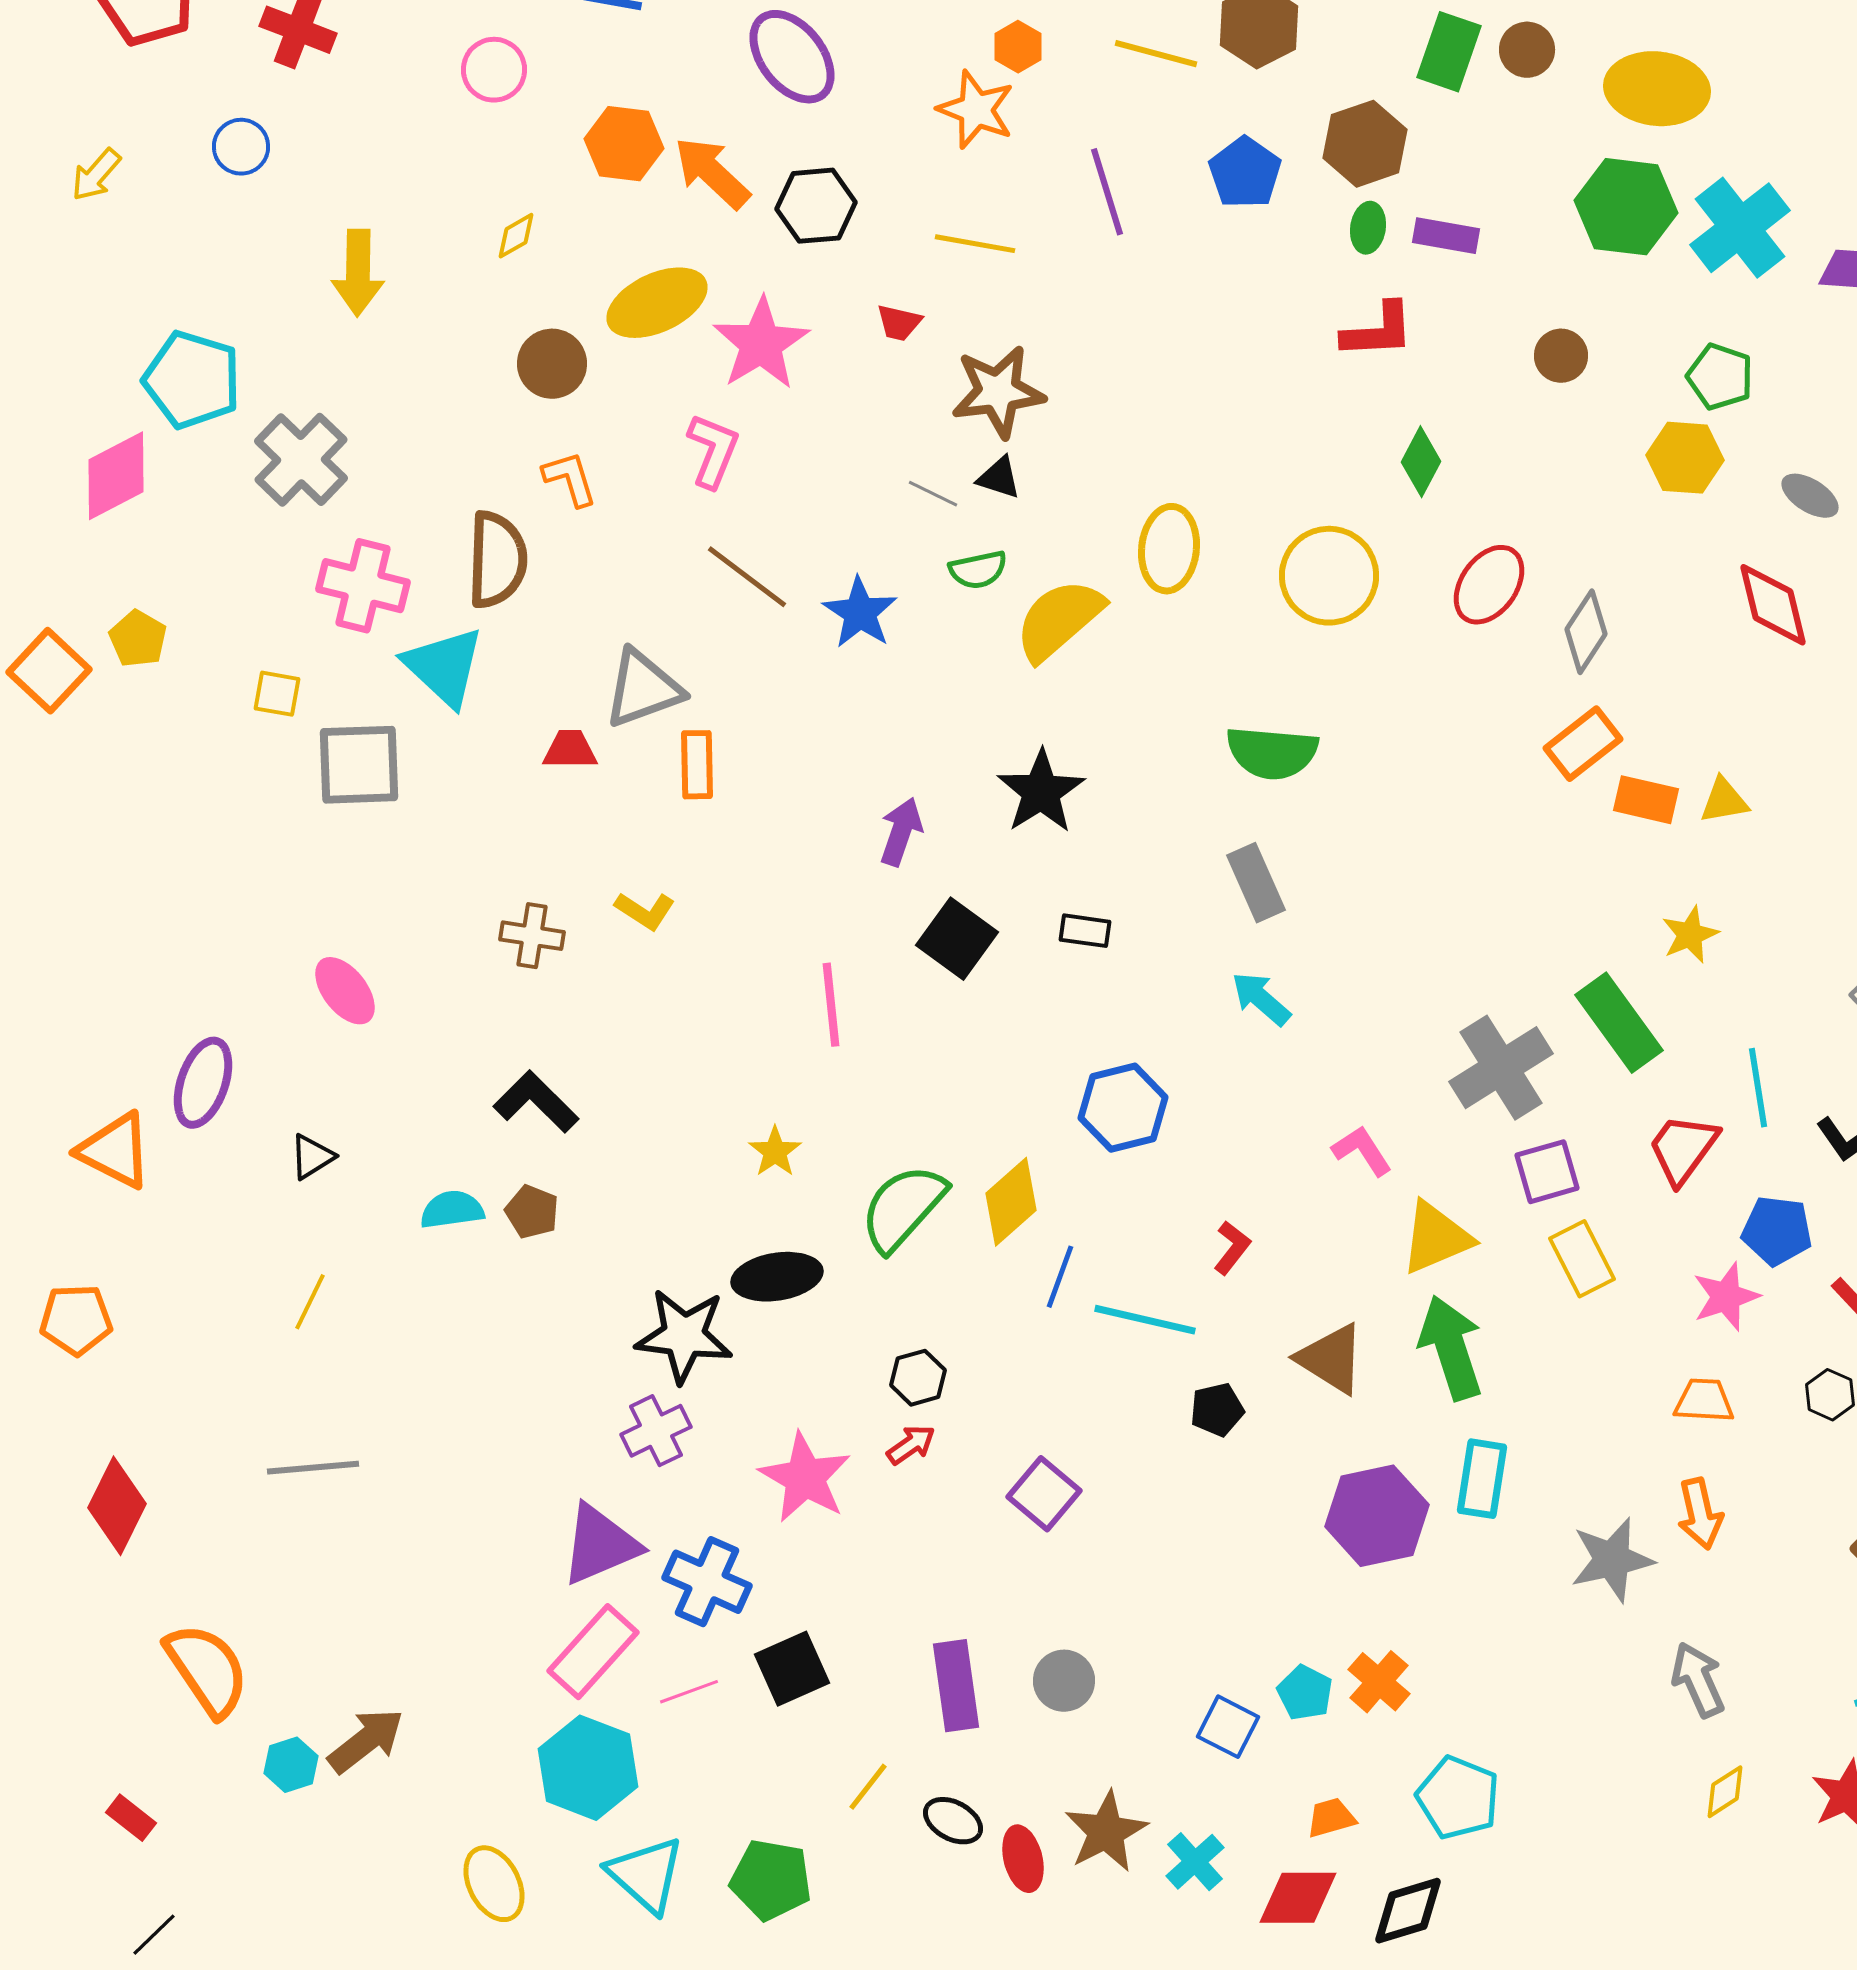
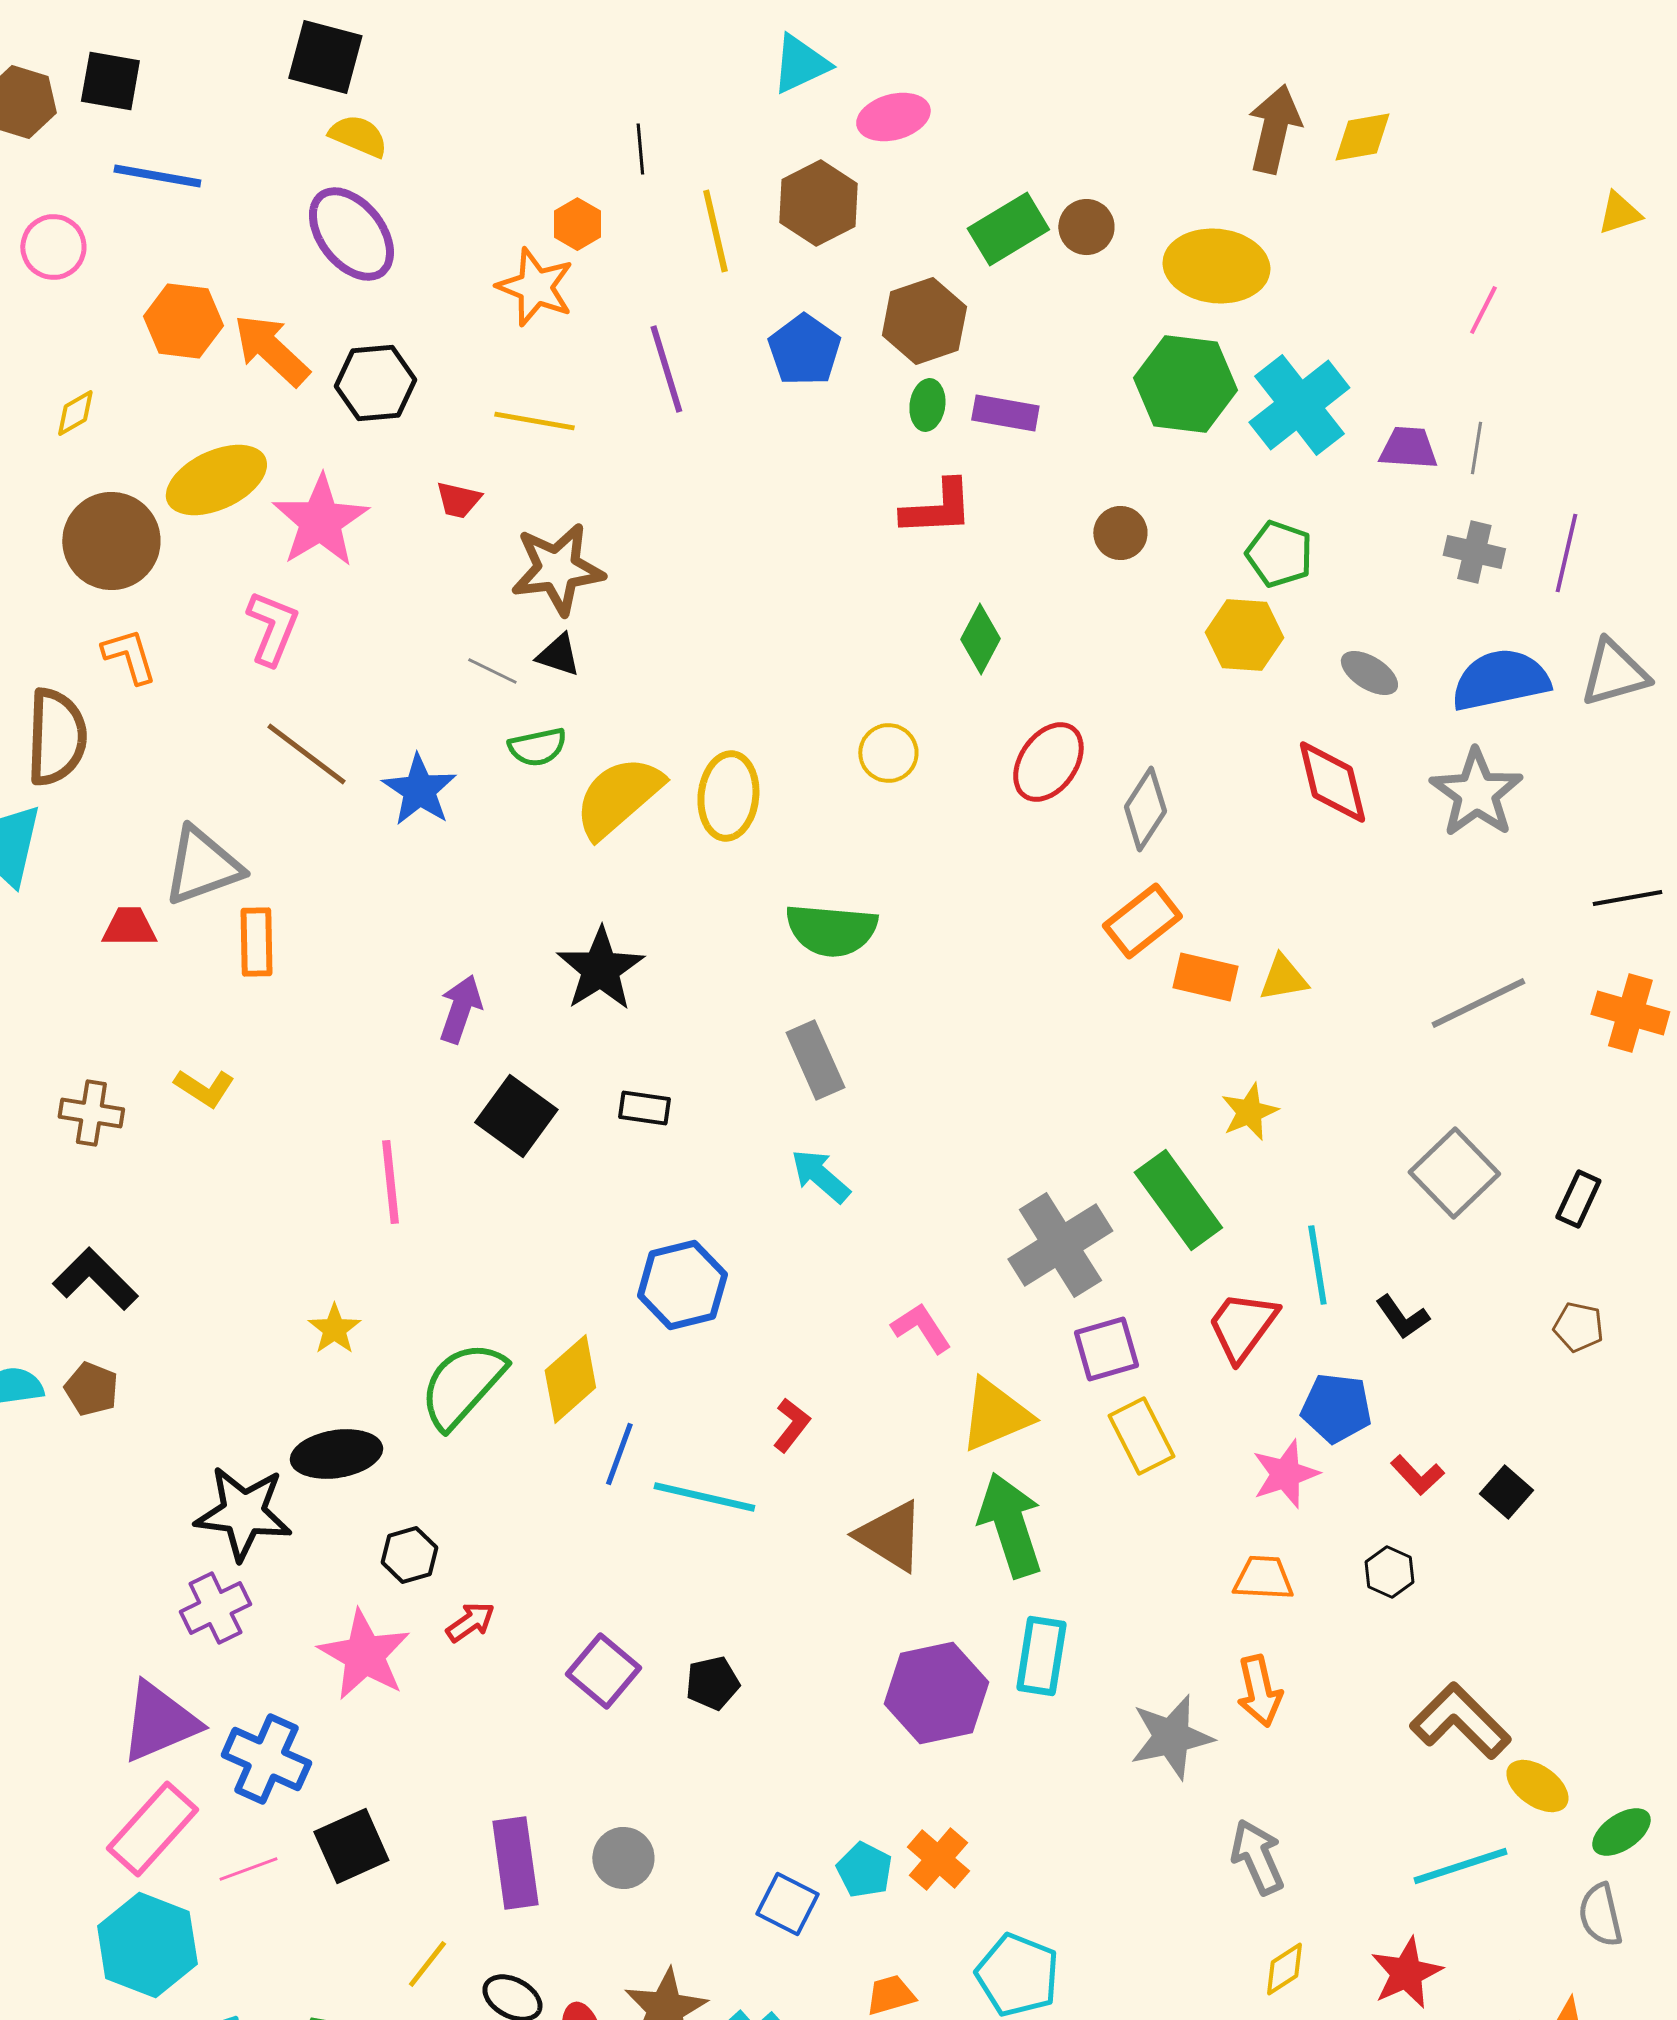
green rectangle: (1449, 52) -> (1008, 229), turned 40
yellow line: (1156, 54) -> (715, 231), turned 62
brown circle: (552, 364) -> (111, 541), size x1.4
yellow ellipse: (1169, 549) -> (728, 796), moved
yellow circle: (1329, 576) -> (888, 753), size x0.6
black hexagon: (918, 1378) -> (409, 1555), moved
black pentagon: (1217, 1410) -> (712, 1683), moved

